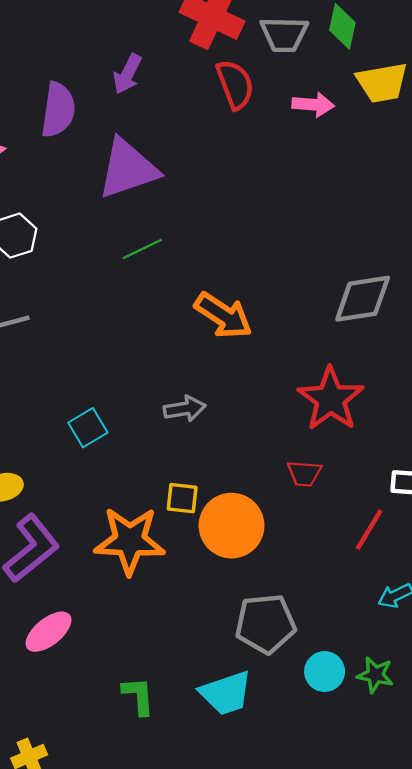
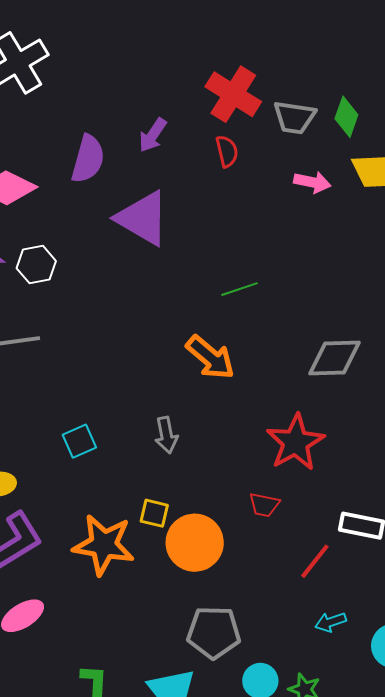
red semicircle: (235, 84) -> (227, 151), moved, size x0.7
purple triangle: (128, 169) -> (143, 218), turned 42
green line: (142, 249) -> (240, 289), moved
gray arrow: (185, 409) -> (166, 435), turned 81

